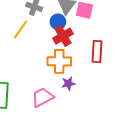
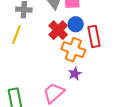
blue circle: (58, 22) -> (76, 24), moved
orange cross: (59, 61) -> (73, 50), moved, turned 35

